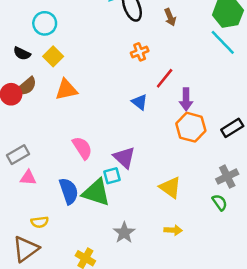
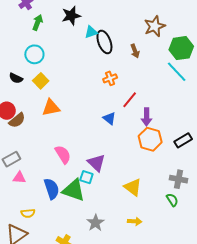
brown semicircle: (26, 86) -> (17, 120), moved
cyan square: (112, 176) -> (86, 177), turned 32
gray cross: (227, 177) -> (179, 179), turned 36

